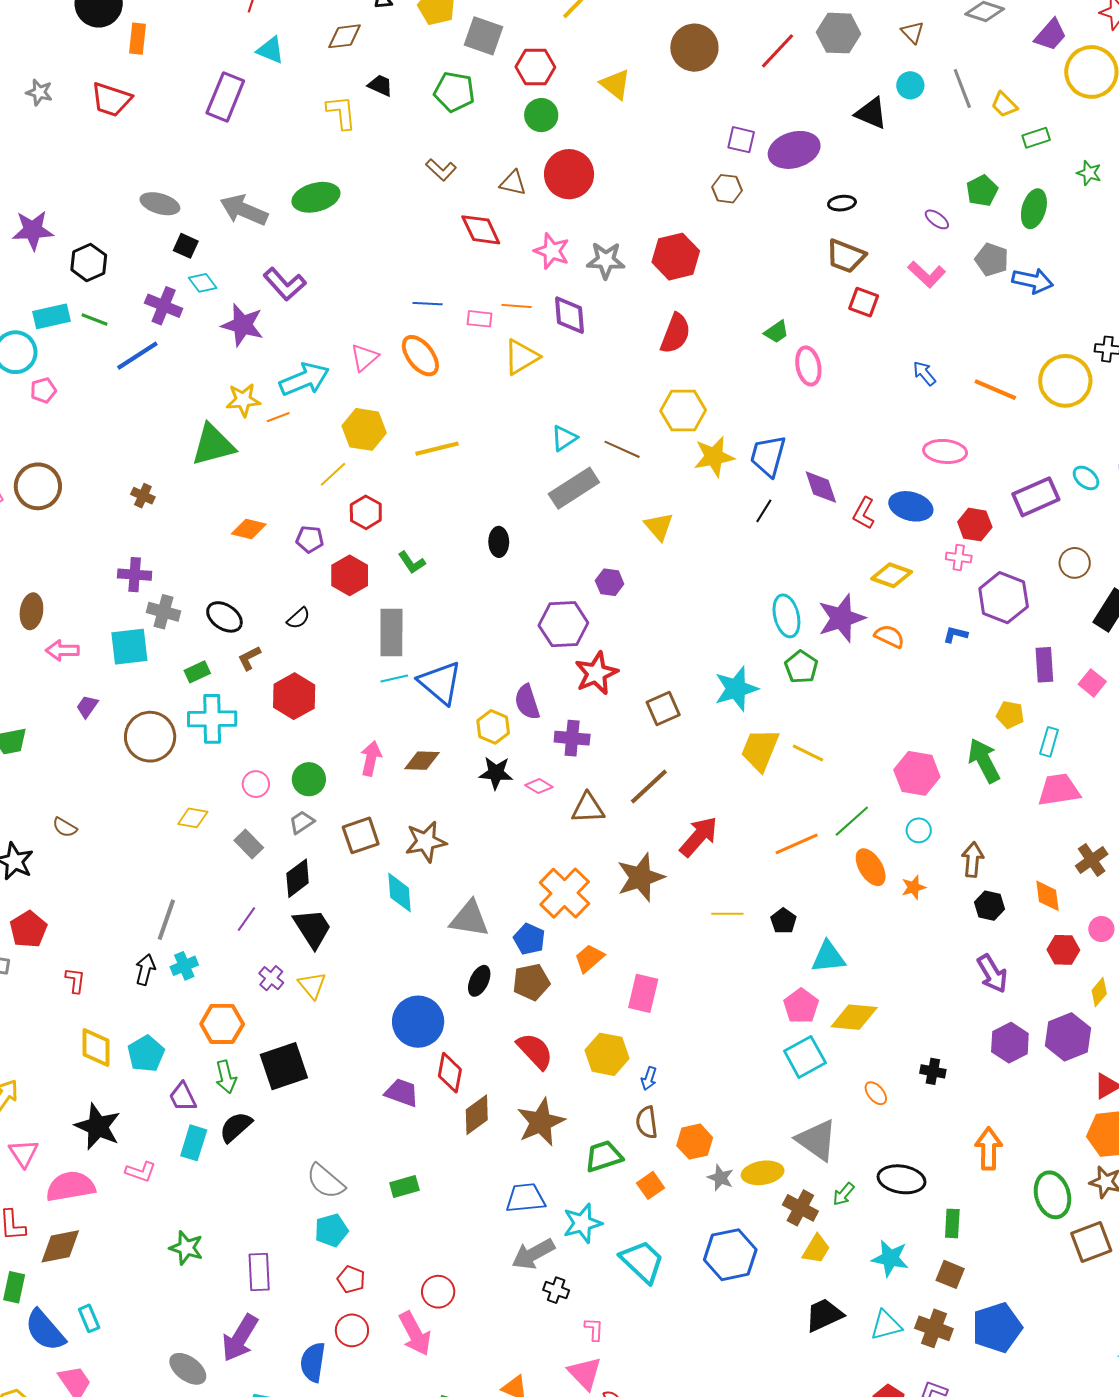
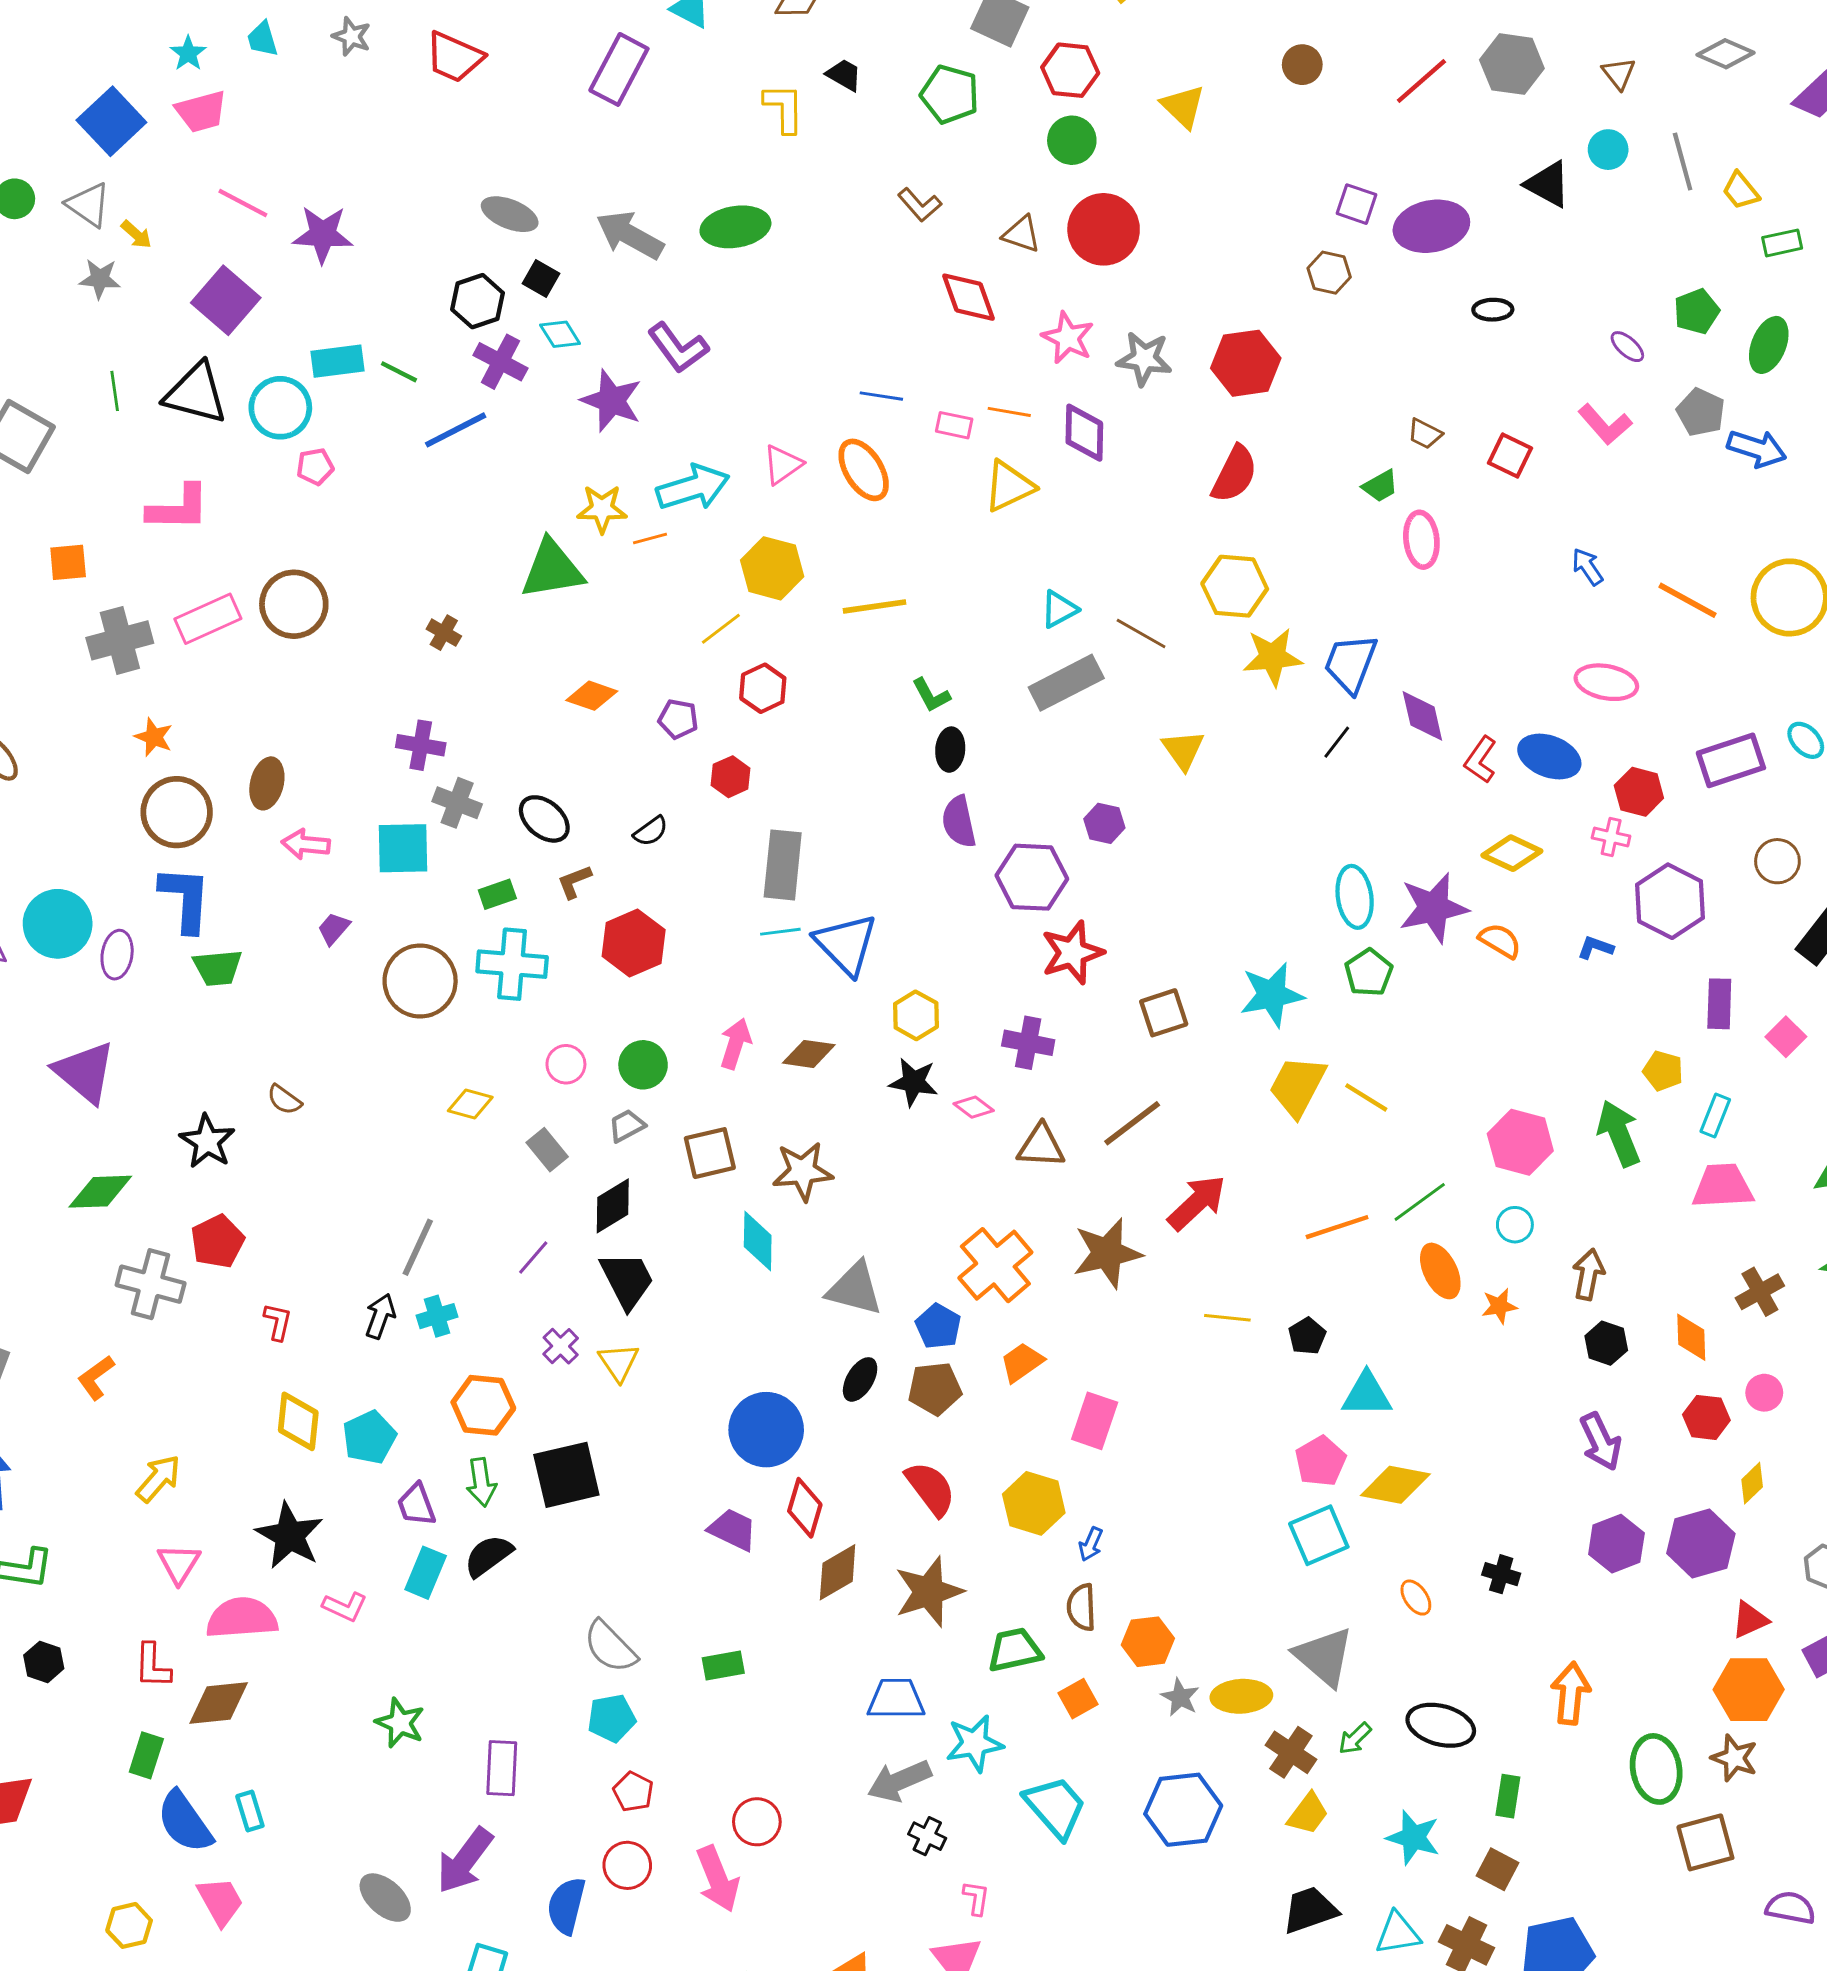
brown circle: (694, 48) -> (1302, 65), size x0.6
brown trapezoid: (846, 256) -> (1425, 434), moved, size x0.6
black hexagon: (89, 262) -> (477, 301), moved
green L-shape: (412, 563) -> (931, 695), moved
red hexagon: (350, 575) -> (731, 777), size x0.7
purple semicircle: (527, 702) -> (959, 822), moved

